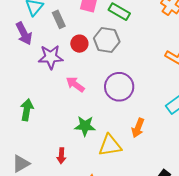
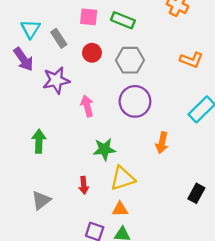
gray hexagon: (107, 40) -> (130, 60), moved
red circle: (79, 44) -> (92, 53), moved
pink arrow: (75, 84) -> (87, 106), turned 48
yellow triangle: (110, 145) -> (123, 178), moved

